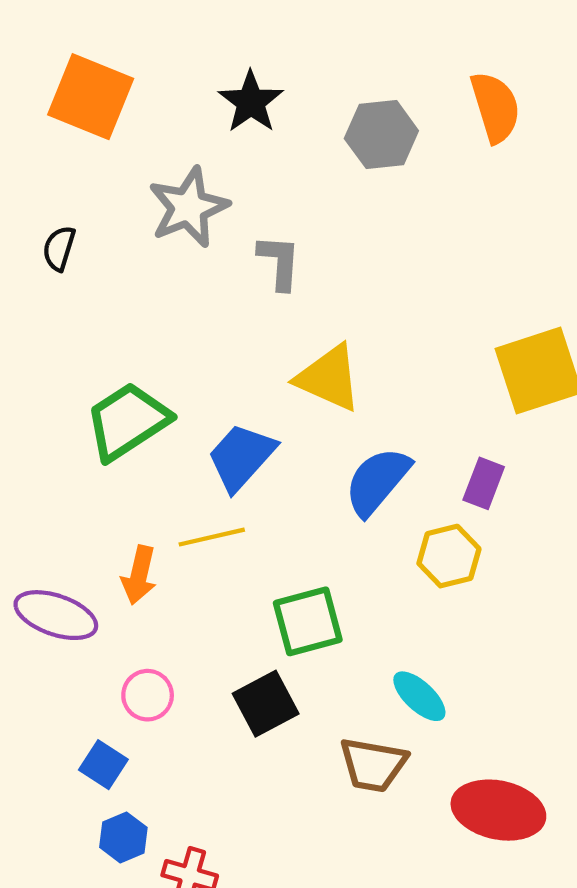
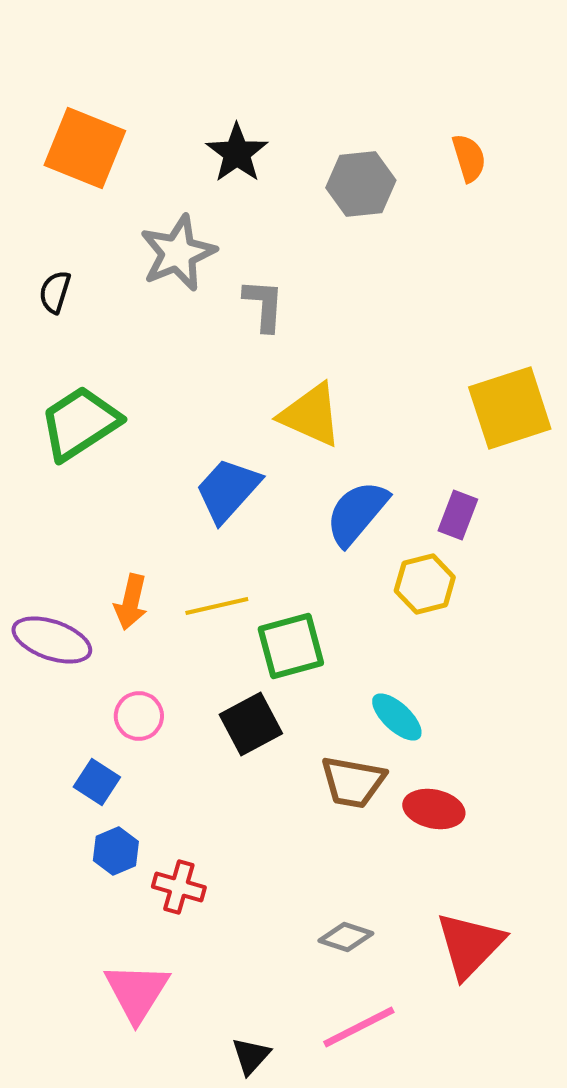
orange semicircle: (495, 107) -> (469, 158), size x0.7
green trapezoid: (128, 421) -> (80, 423), moved
yellow line: (212, 537) -> (217, 606), moved
red ellipse: (498, 810) -> (434, 809), moved, size x0.7

